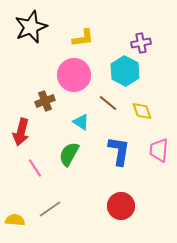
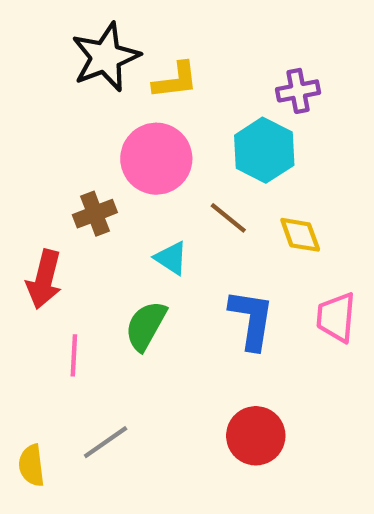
black star: (31, 27) -> (106, 57), moved
pink line: (35, 168) -> (74, 355), turned 36
yellow semicircle: (15, 220) -> (32, 465), turned -102

